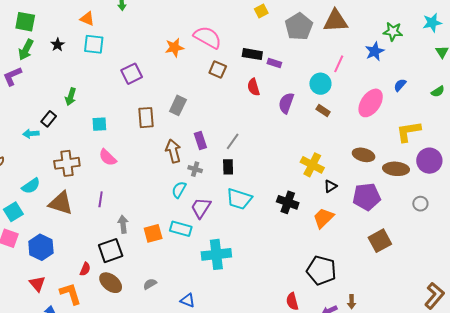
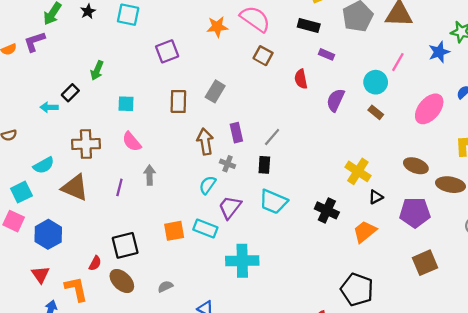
black rectangle: (252, 54) -> (309, 25), moved
gray arrow: (123, 224) -> (150, 175), moved

